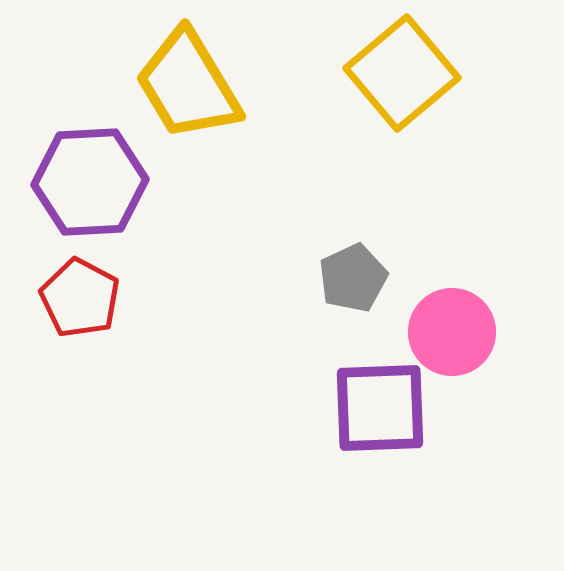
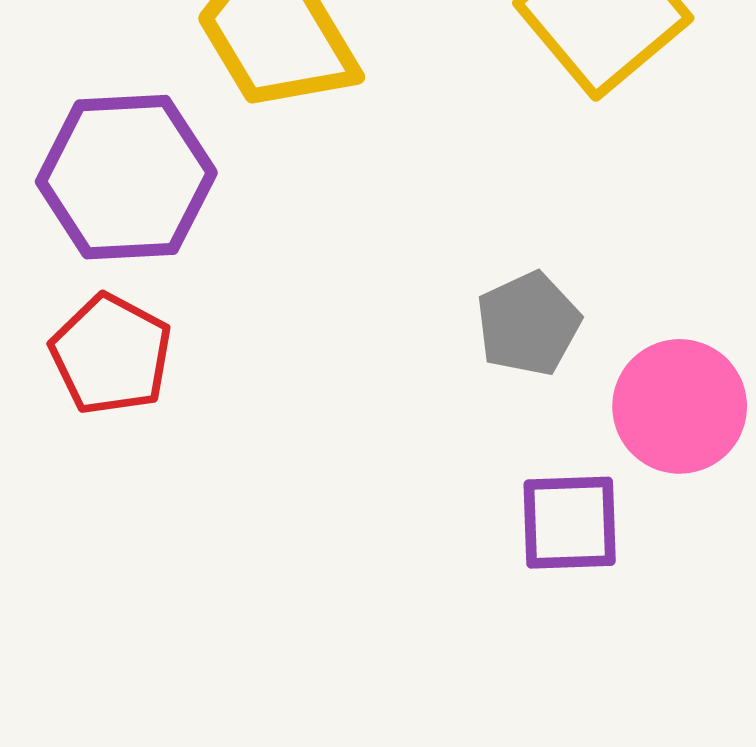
purple square: (380, 408) -> (570, 523), size x0.7

